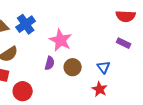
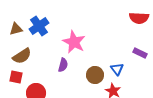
purple rectangle: (124, 43) -> (140, 53), moved
brown circle: (73, 67) -> (95, 75), moved

